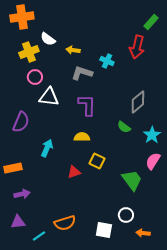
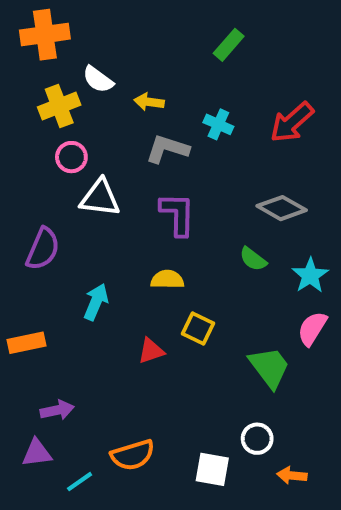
green rectangle: (151, 22) -> (229, 45), moved
red arrow: (137, 47) -> (292, 122), moved, turned 35
gray diamond: (138, 102) -> (282, 208), turned 70
purple arrow: (22, 194) -> (57, 410), moved

